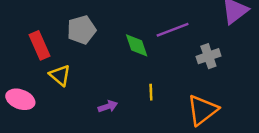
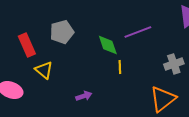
gray cross: (208, 56) -> (174, 64), moved
yellow line: (151, 92) -> (120, 67), moved

